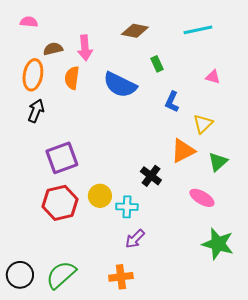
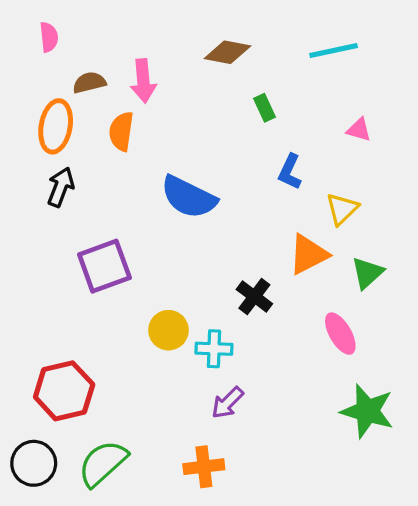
pink semicircle: (29, 22) -> (49, 37), turned 78
blue semicircle: (120, 85) -> (189, 197), moved
pink ellipse: (202, 198) -> (340, 334), turned 30
red hexagon: (60, 203) -> (64, 391), moved

